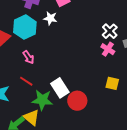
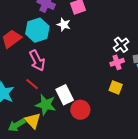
pink cross: (108, 49) -> (117, 62), turned 32
pink arrow: (28, 57) -> (37, 61), size x1.5
yellow square: (112, 83) -> (116, 87), moved

